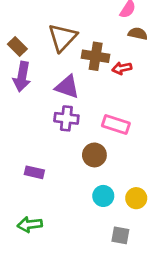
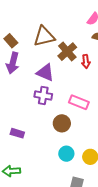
brown triangle: (62, 38) -> (44, 36), turned 30
brown cross: (96, 56) -> (67, 52), turned 36
red arrow: (122, 68) -> (86, 61), turned -88

